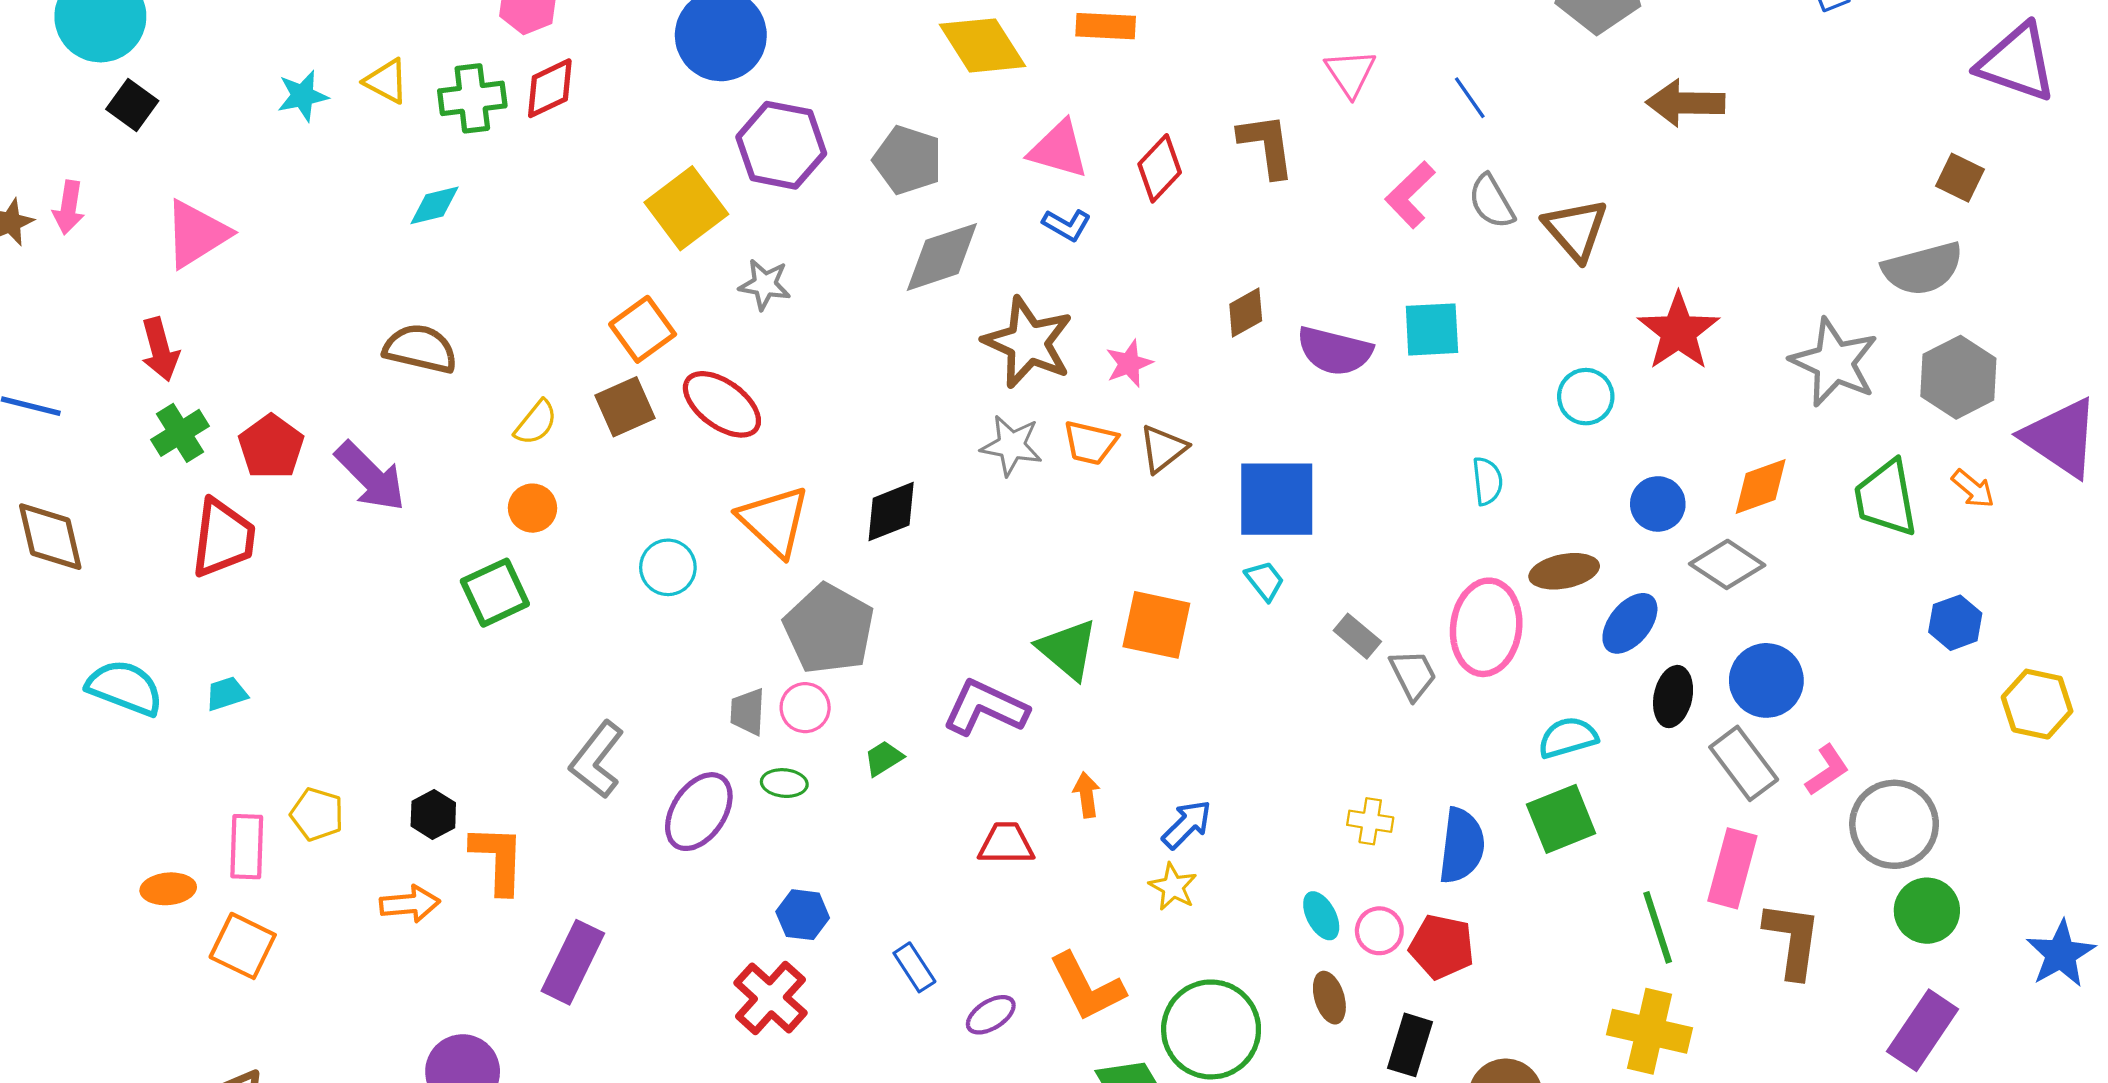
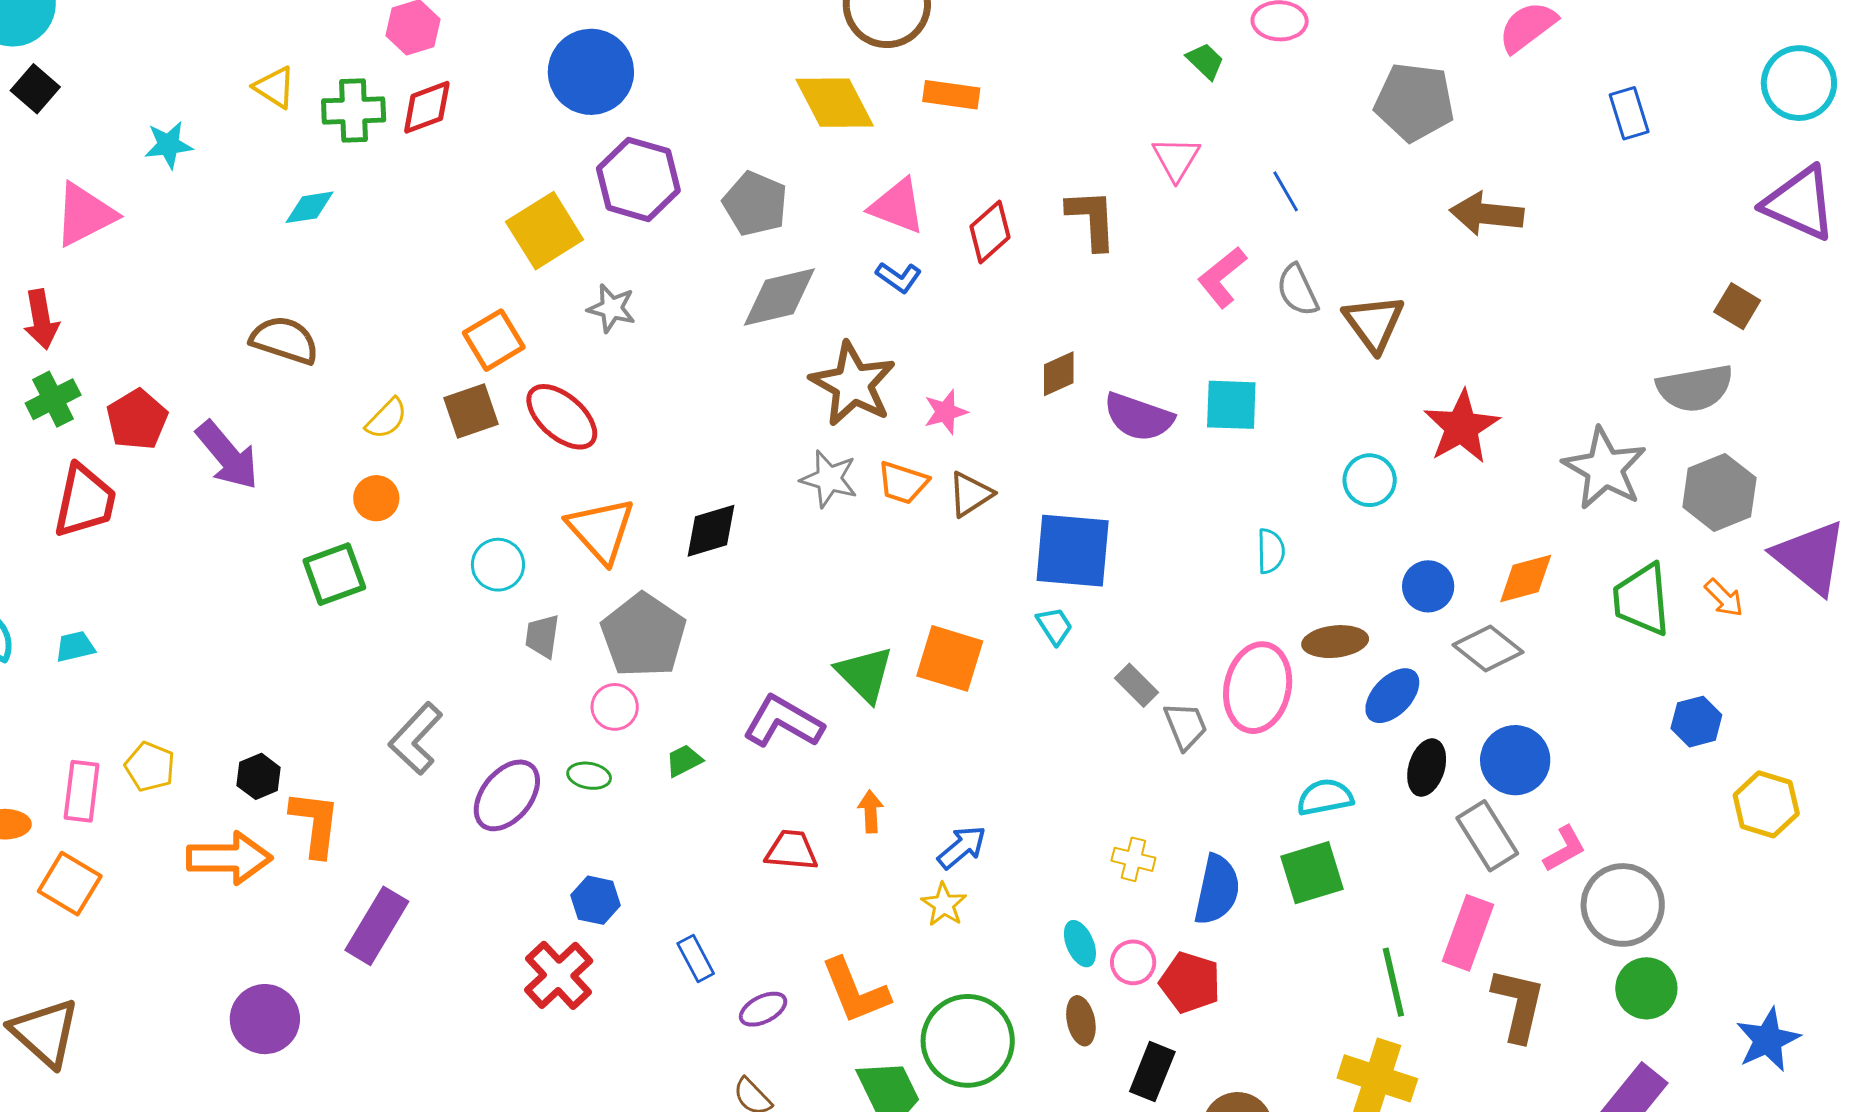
cyan star: (303, 96) -> (169, 145), moved
gray trapezoid: (748, 712) -> (542, 636), moved
orange arrow: (410, 904) -> (229, 858), size x1.5

